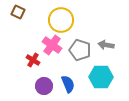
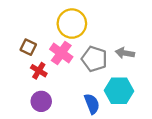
brown square: (18, 12) -> (28, 47), moved
blue semicircle: (68, 84) -> (92, 104), moved
purple circle: (44, 86) -> (41, 101), moved

